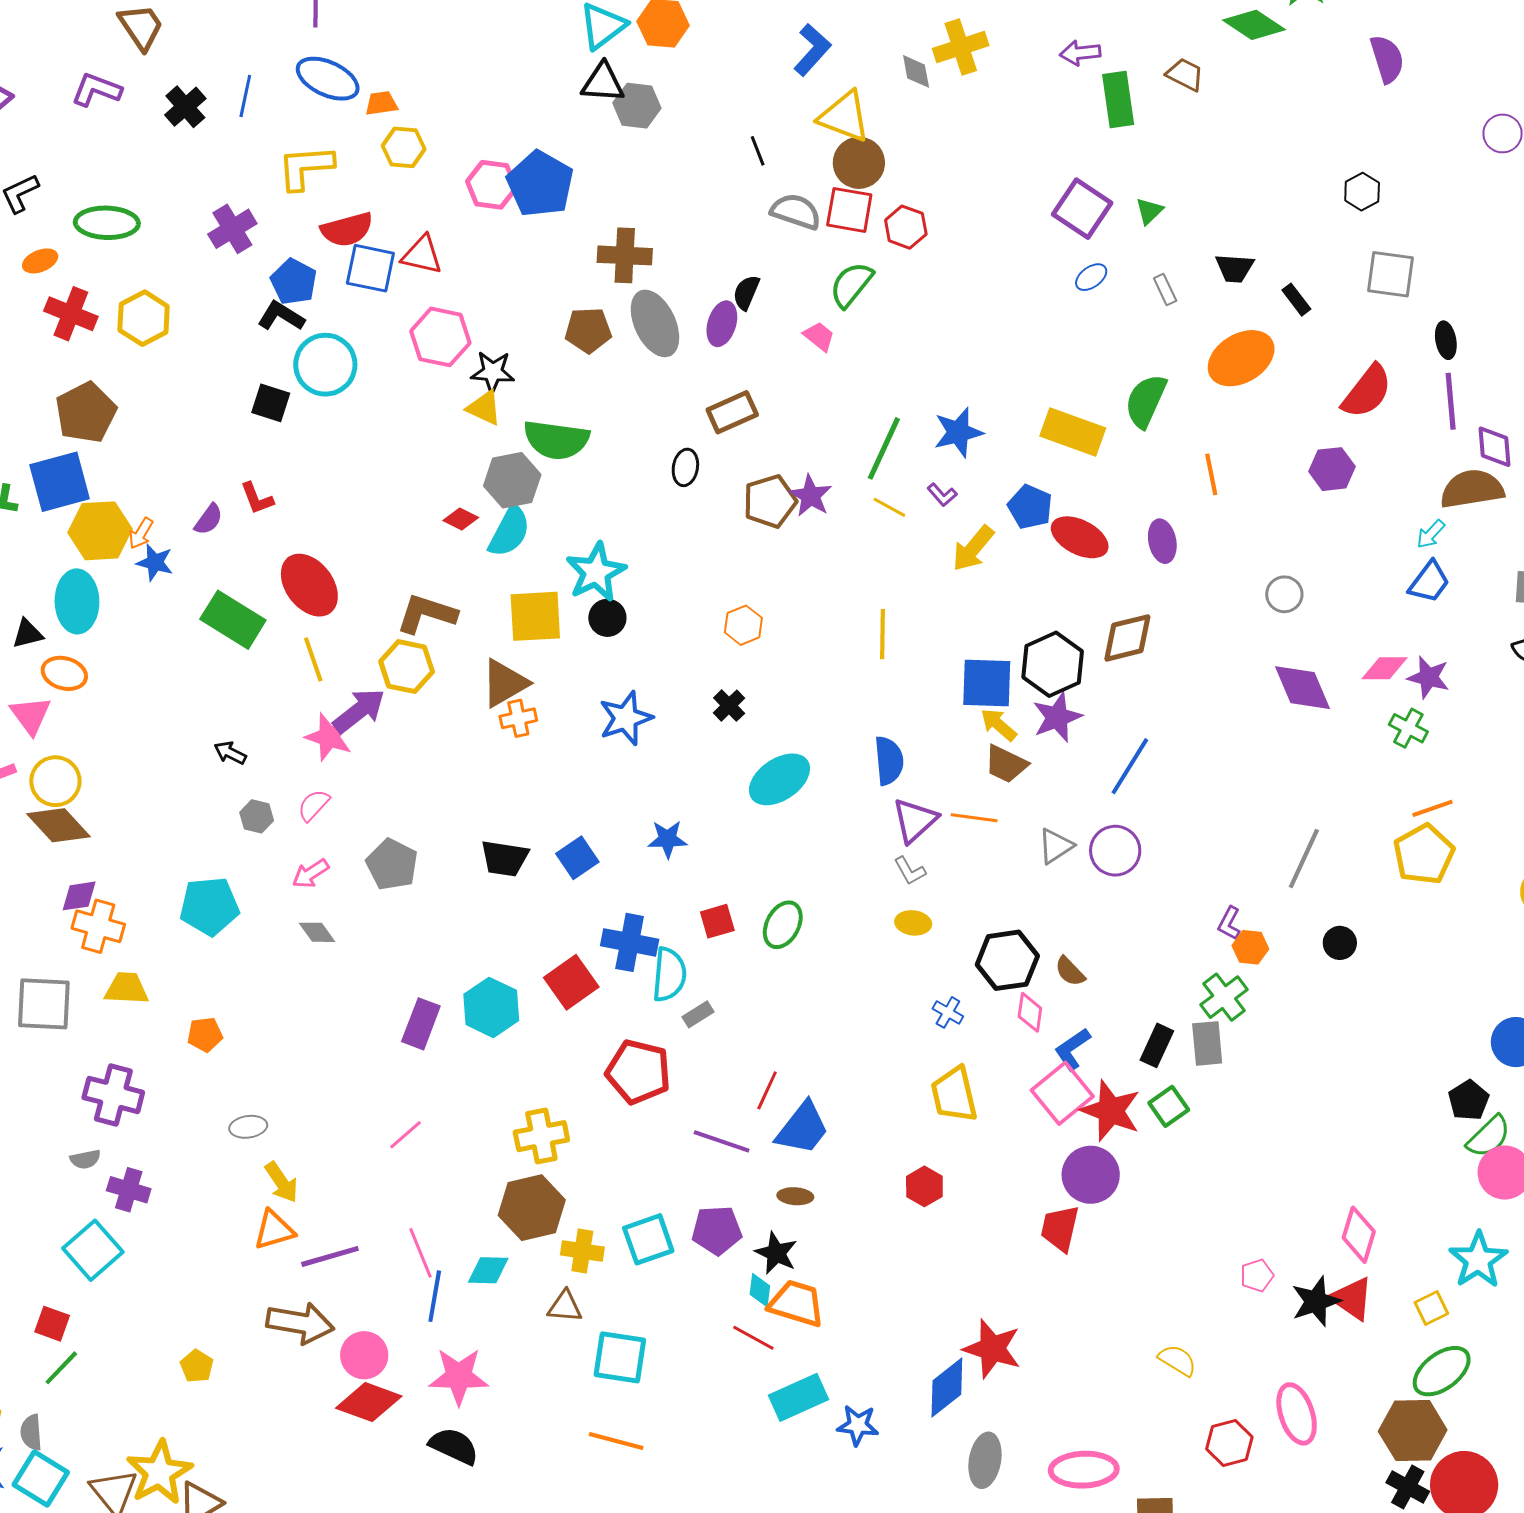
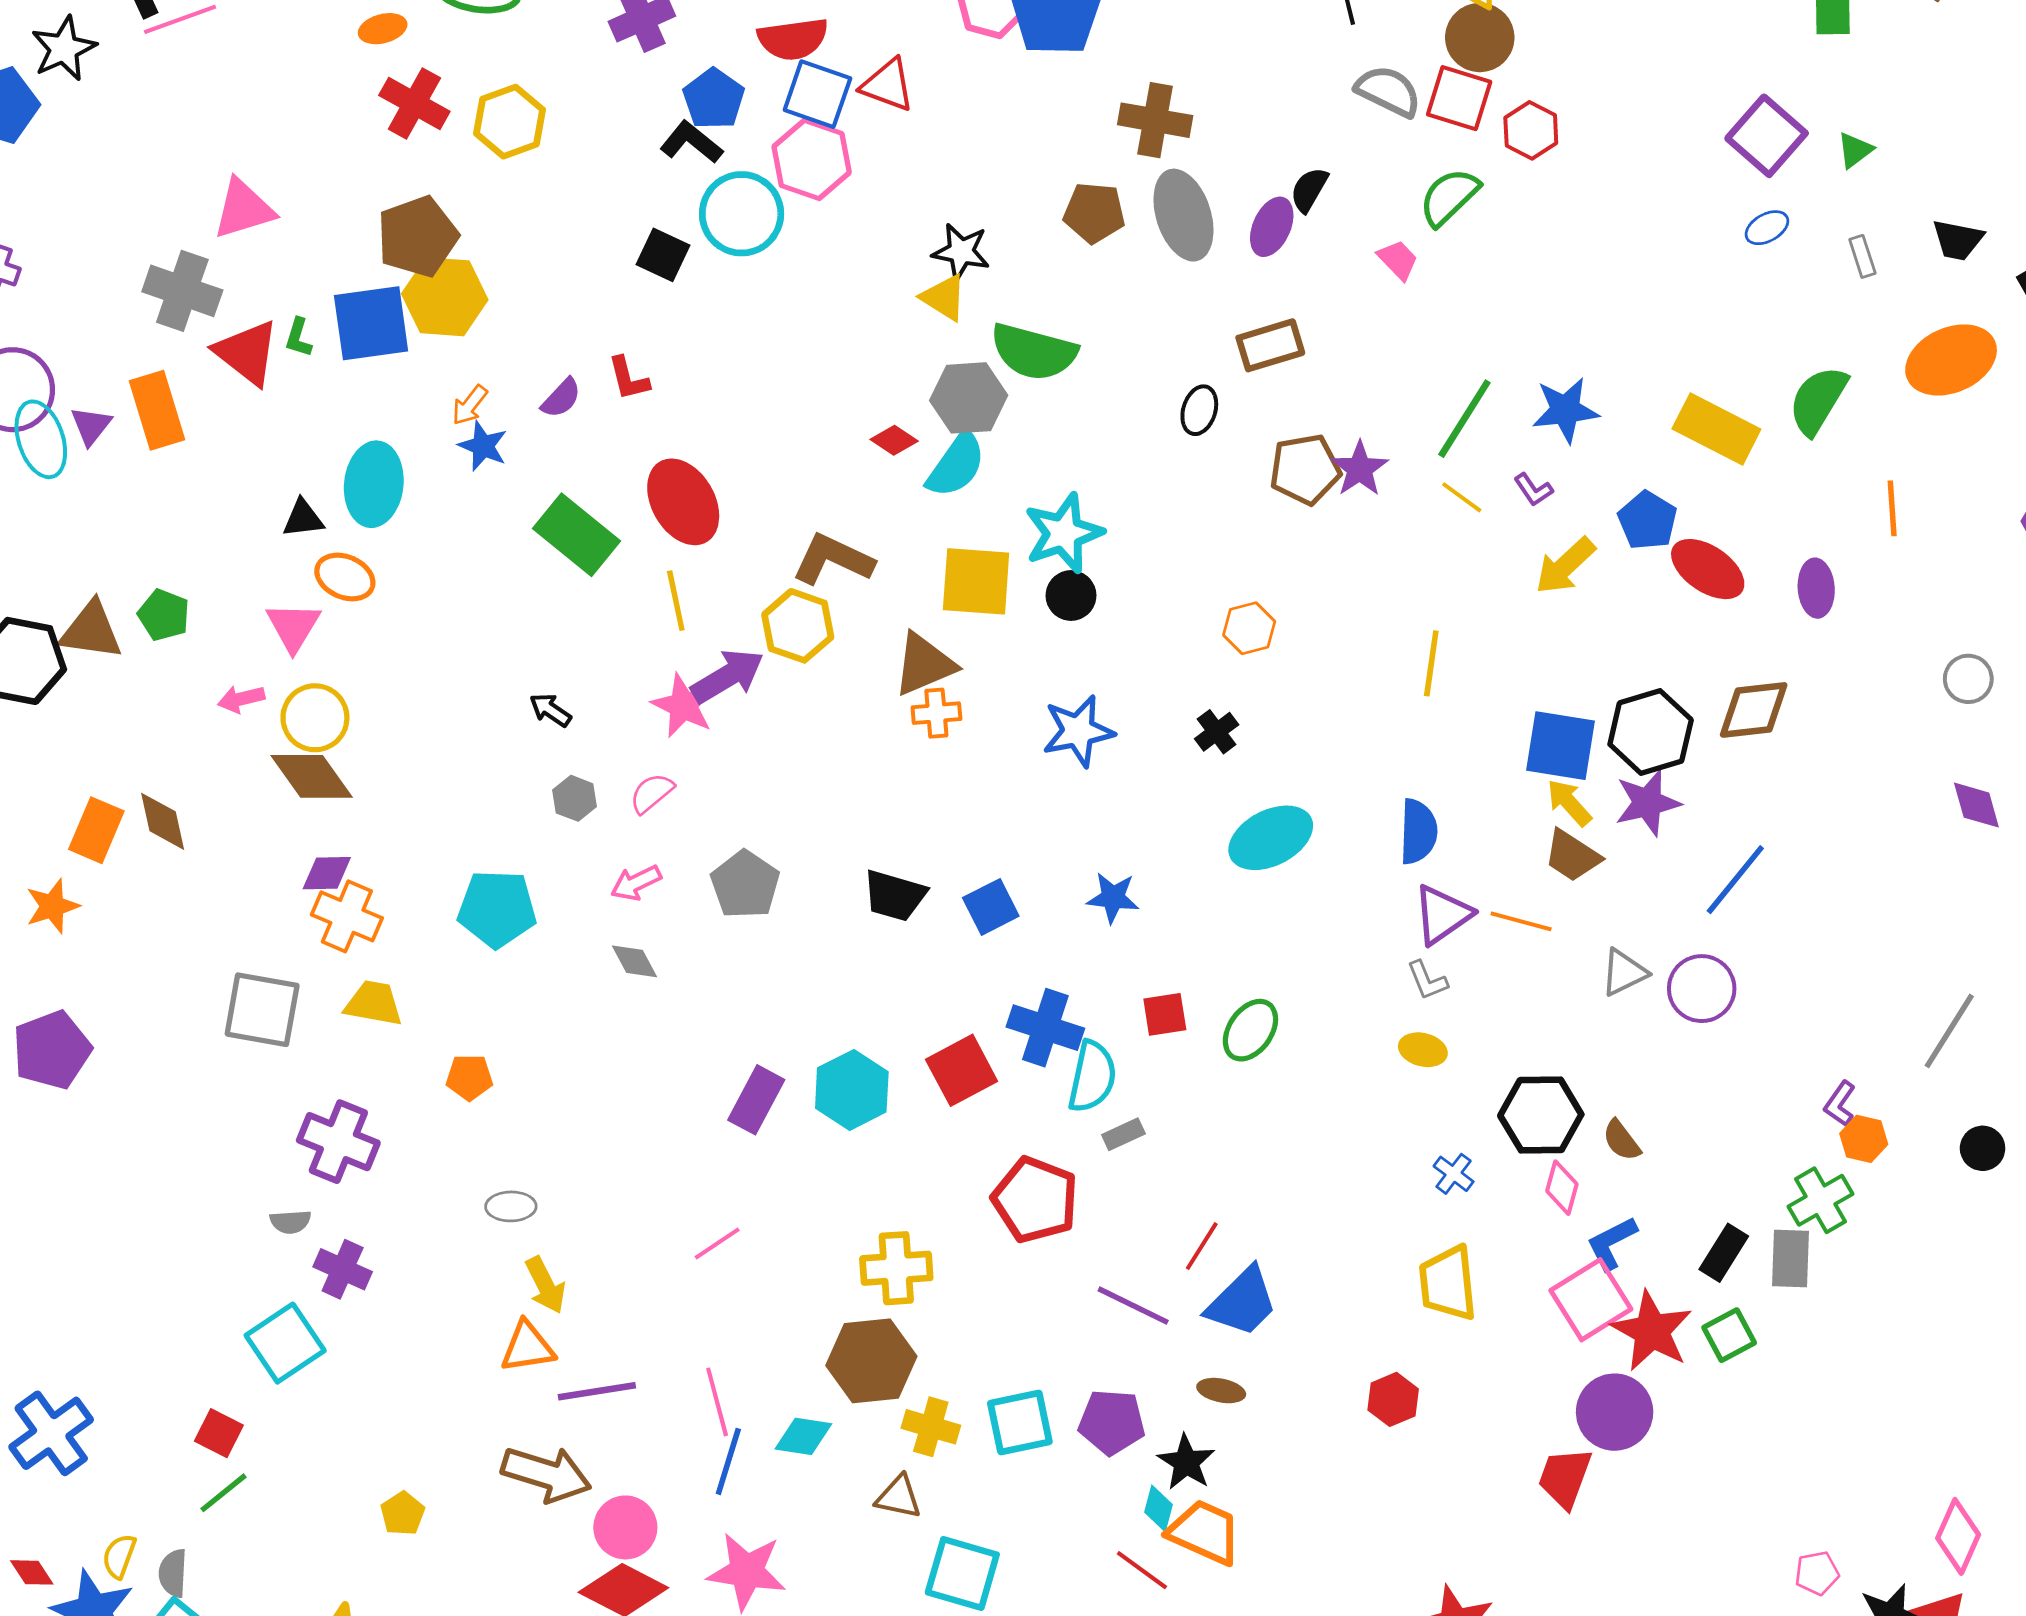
pink hexagon: (440, 337) -> (812, 160), moved
yellow hexagon: (100, 531) -> (445, 297), moved
purple diamond: (1303, 688) -> (1976, 805), size x0.7

